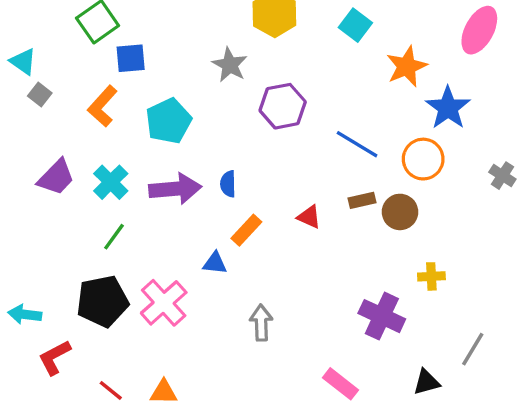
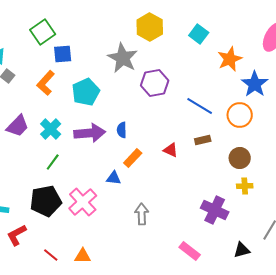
gray star: (230, 65) -> (123, 58), size x1.4
brown circle: (400, 212) -> (240, 158), moved

